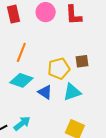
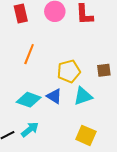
brown square: (82, 61) -> (104, 70), moved
cyan diamond: (21, 80) -> (29, 100), moved

